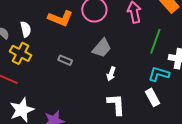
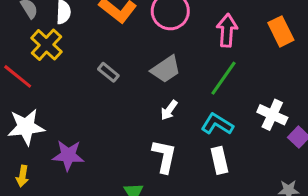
green line: (155, 41) -> (223, 78), moved
cyan L-shape: (159, 74) -> (217, 124), moved

